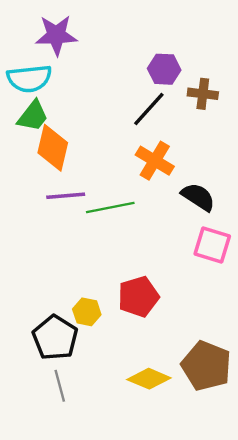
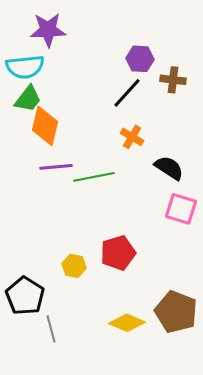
orange cross: (155, 161) -> (132, 137), size x0.7
black pentagon: (55, 338) -> (25, 296), moved

